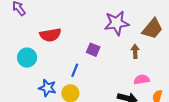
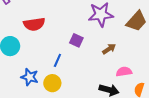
brown arrow: (135, 51) -> (109, 49), moved, turned 56

